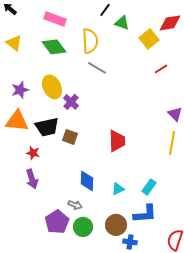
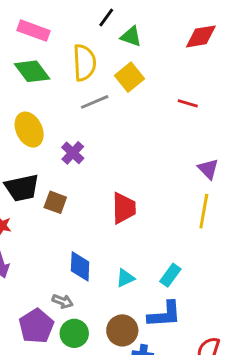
yellow square: (149, 39) -> (130, 77), moved
gray line: (97, 68) -> (95, 102), turned -54
red line: (161, 69) -> (188, 103), turned 48
purple cross: (71, 102) -> (73, 153), moved

